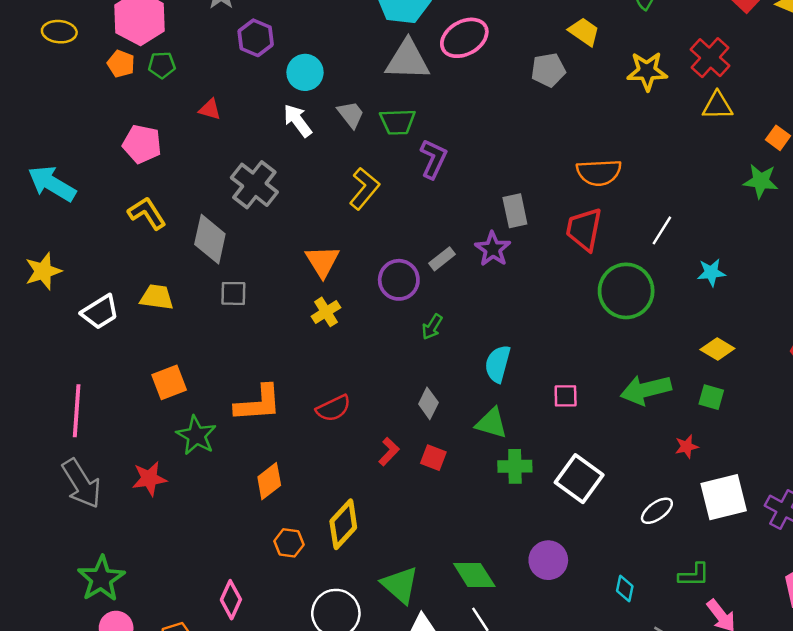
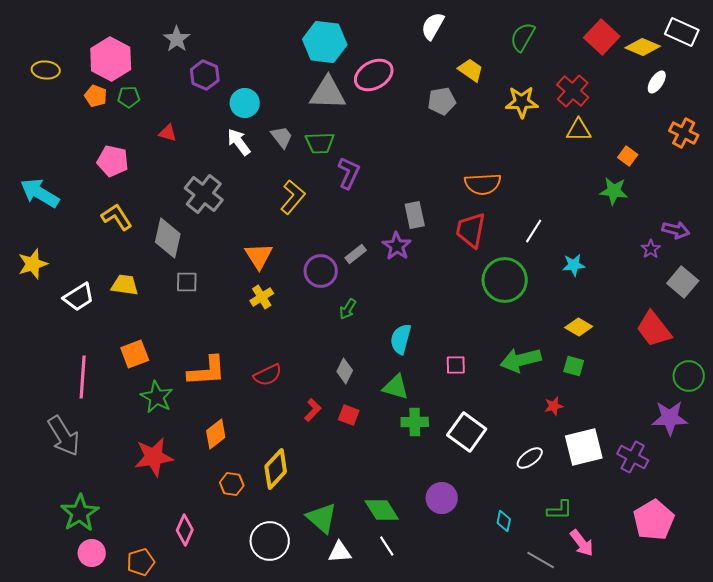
pink line: (77, 411) -> (83, 377), moved
red star: (149, 479) -> (154, 457), moved, size x1.4

